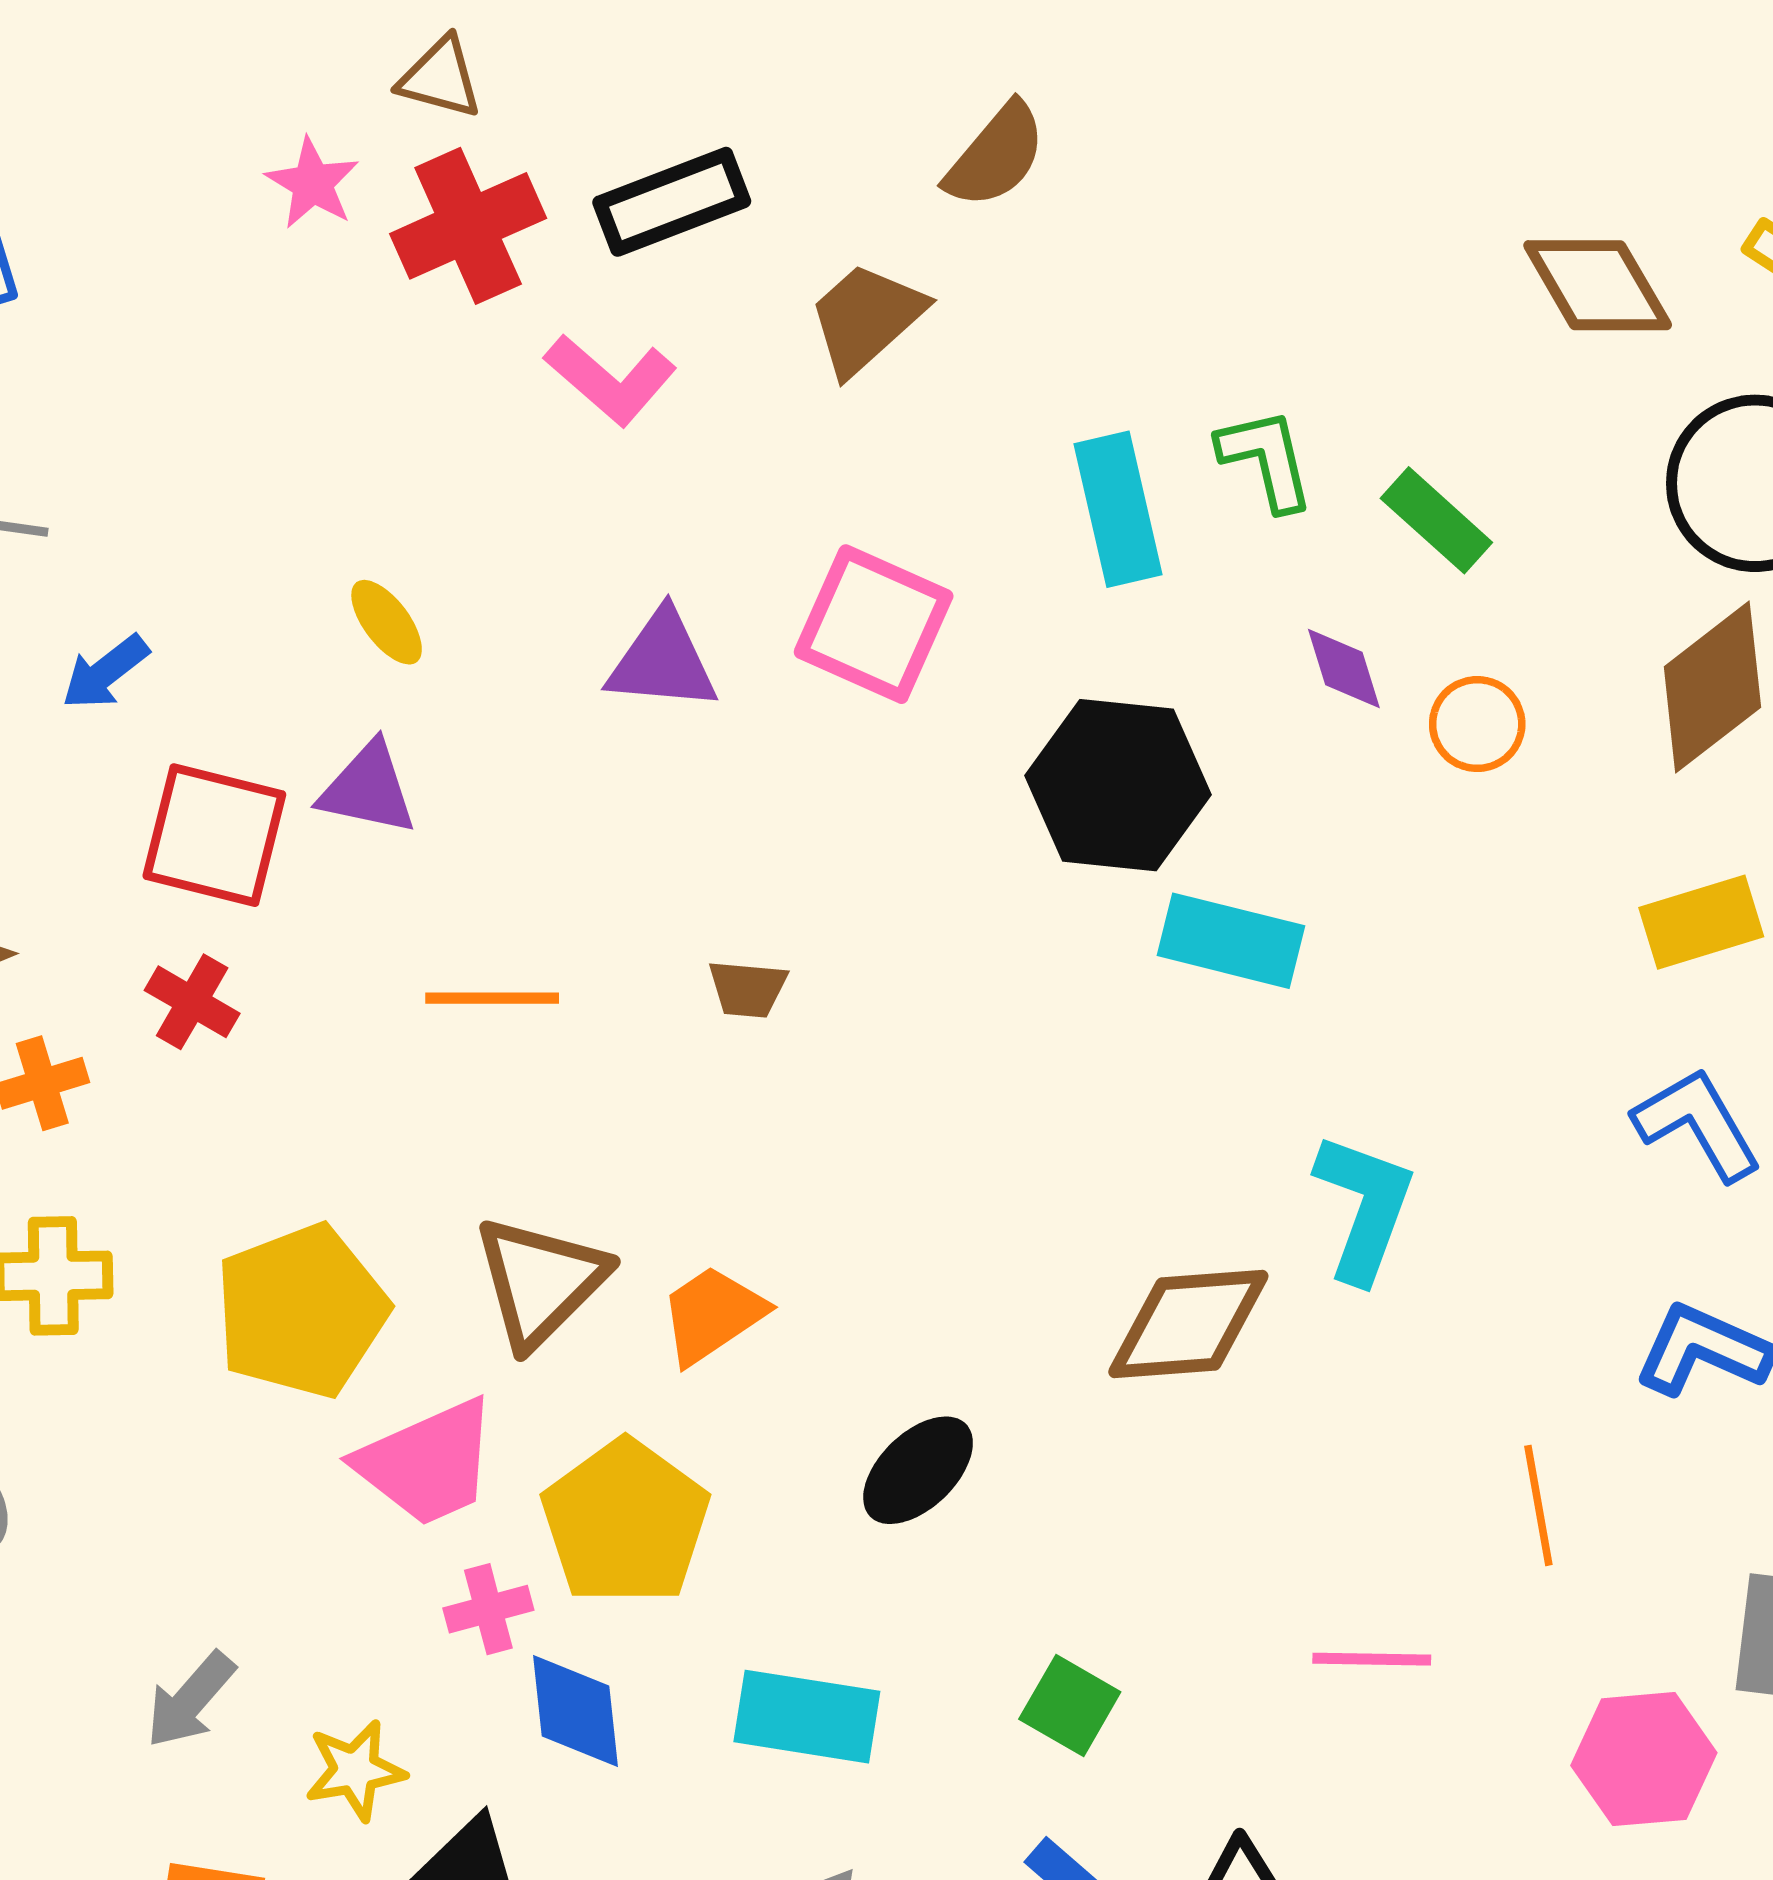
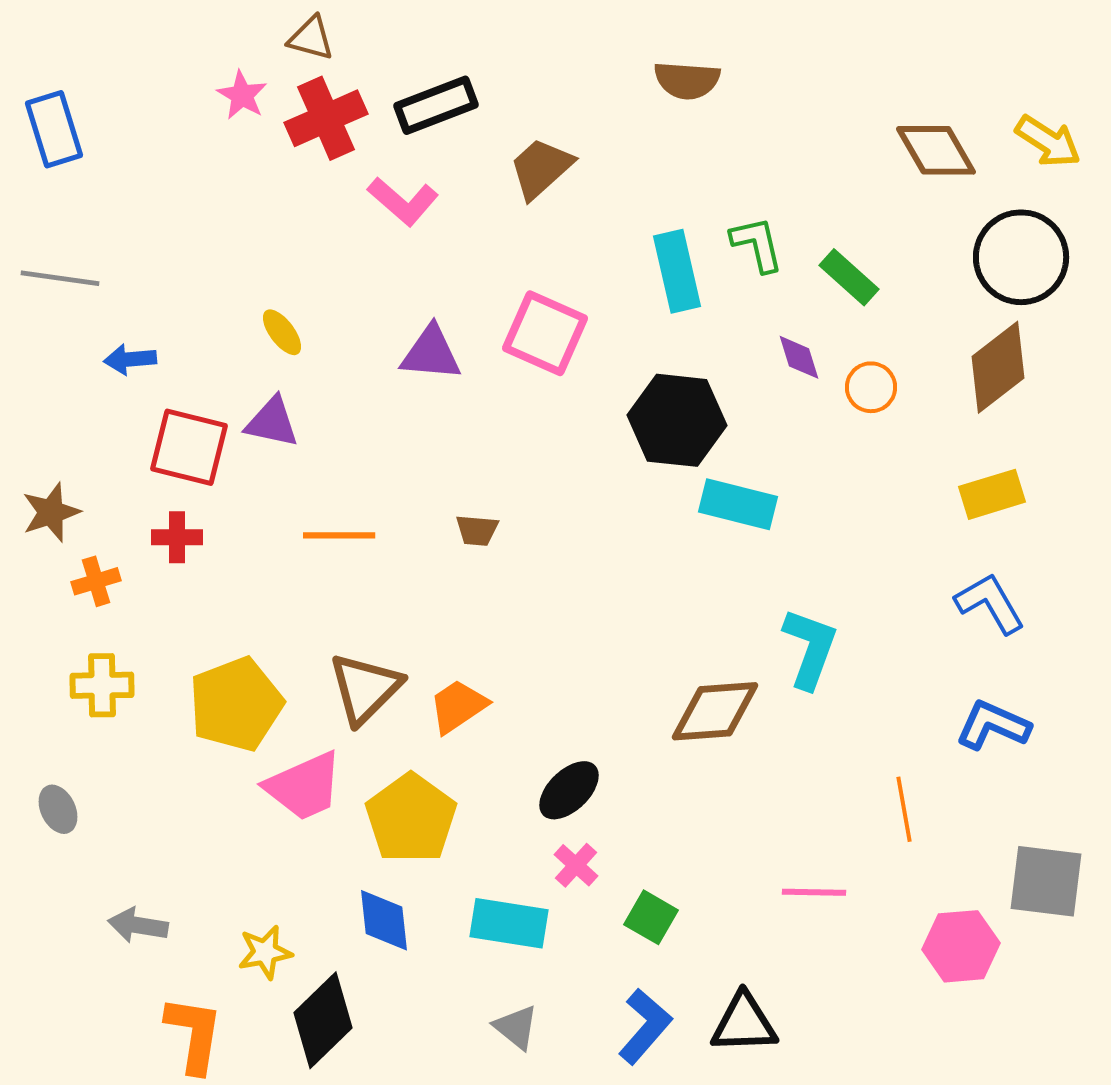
brown semicircle: (996, 156) -> (687, 80), moved, turned 54
blue arrow: (105, 672) -> (130, 359), turned 33
red cross: (192, 1002) -> (177, 537), turned -30
pink cross: (488, 1609) -> (576, 865), moved, turned -33
gray arrow: (190, 1700) -> (138, 925), moved, turned 58

